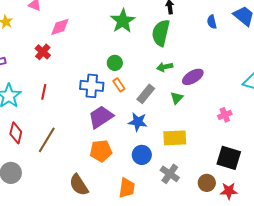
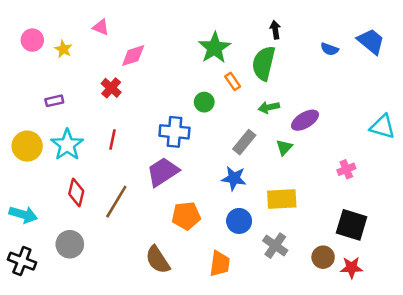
blue semicircle: (212, 22) -> (330, 49), turned -56
orange rectangle: (119, 85) -> (233, 81), moved
purple trapezoid: (101, 117) -> (163, 172), moved

